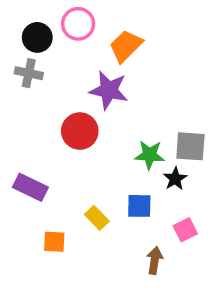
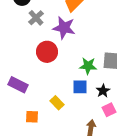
gray cross: (29, 73) -> (36, 18), moved, turned 35
black star: (175, 179) -> (103, 91), moved
blue square: (139, 206) -> (80, 87), moved

